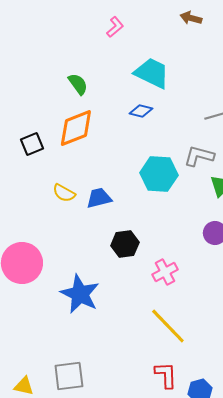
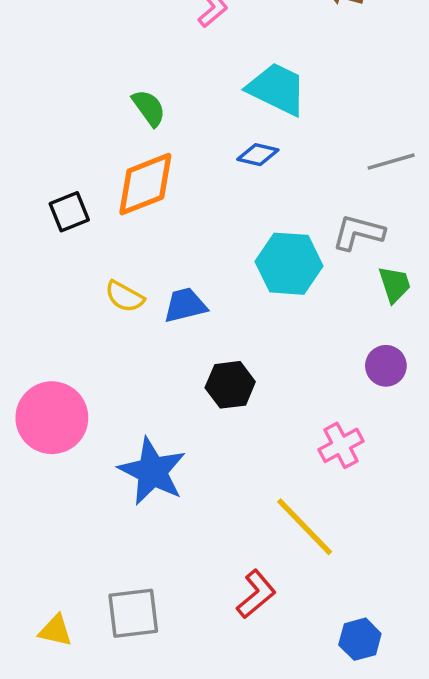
pink cross: (165, 272) -> (341, 445), moved
red L-shape: (166, 375) -> (256, 594), moved, turned 52

